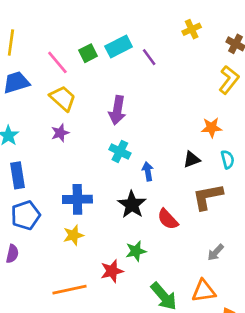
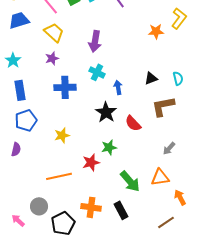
orange star: (212, 128) -> (156, 31), moved
blue cross: (77, 199) -> (65, 87), moved

